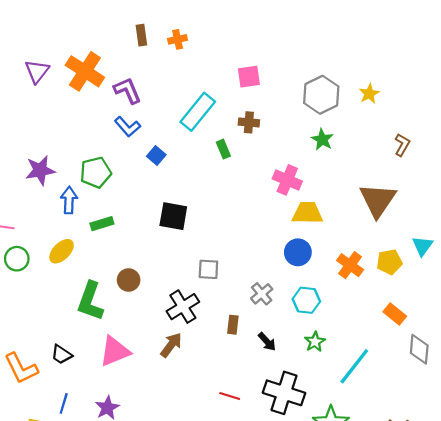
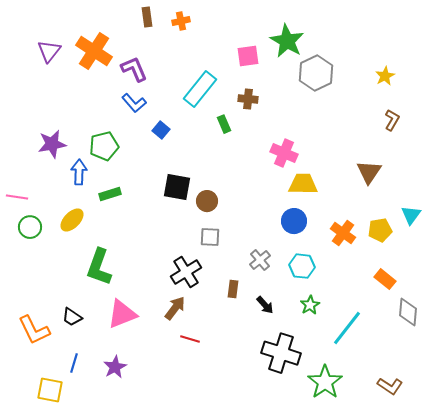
yellow star: (369, 94) -> (385, 76), moved
green star: (322, 139) -> (287, 41), moved, size x1.6
brown triangle: (378, 200) -> (369, 172), size x0.7
brown circle: (129, 280) -> (207, 201), moved
red line: (230, 396) -> (190, 339), moved

